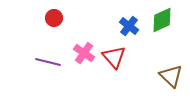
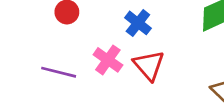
blue cross: (129, 26) -> (138, 23), moved

